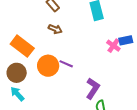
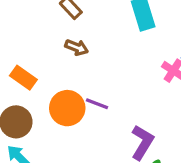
orange rectangle: (22, 46) -> (23, 78), size x0.7

